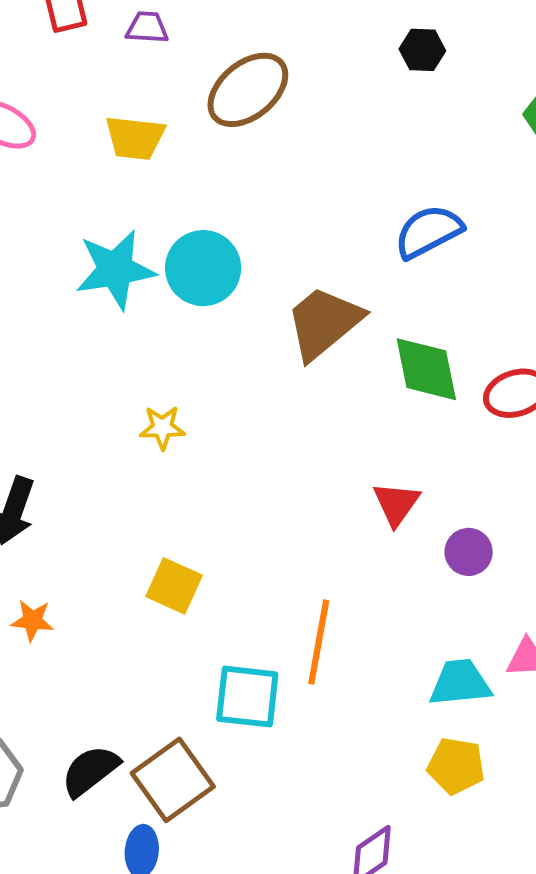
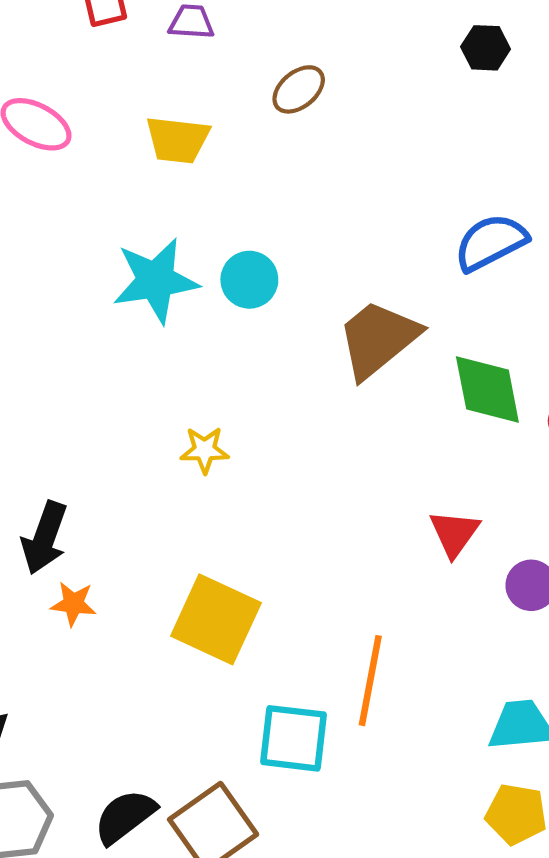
brown ellipse: (248, 90) -> (299, 89), size x0.6
cyan circle: (203, 268) -> (249, 280), size x0.7
yellow square: (174, 586) -> (216, 619), size x1.5
orange star: (32, 620) -> (73, 604), moved

